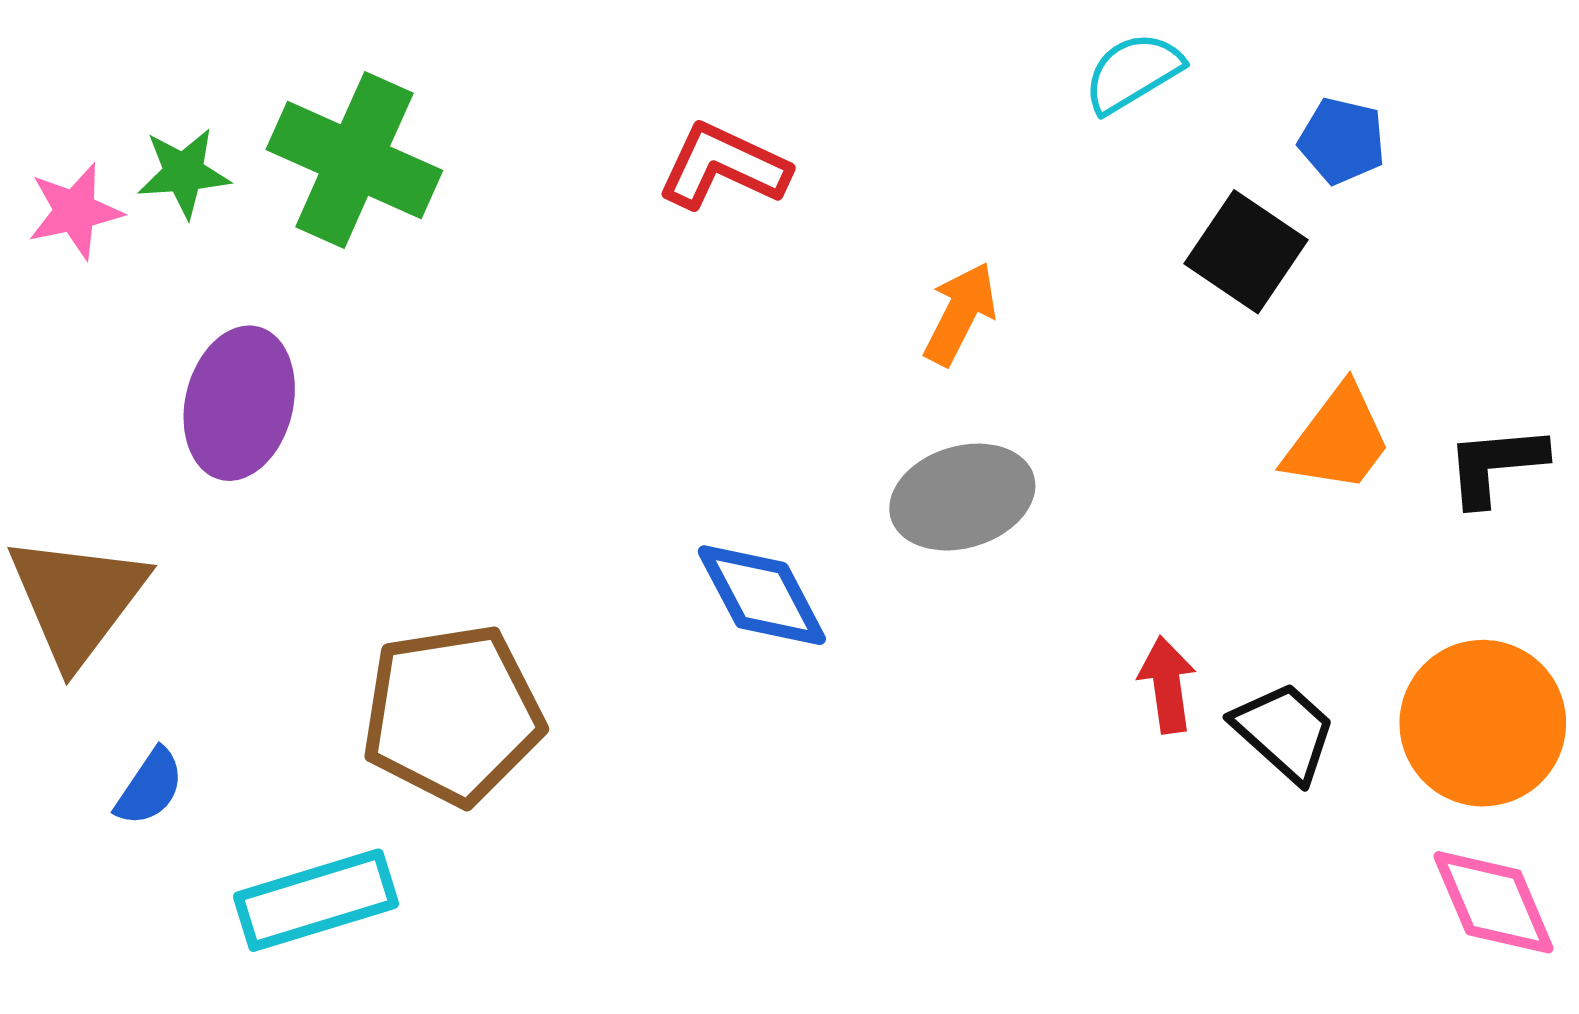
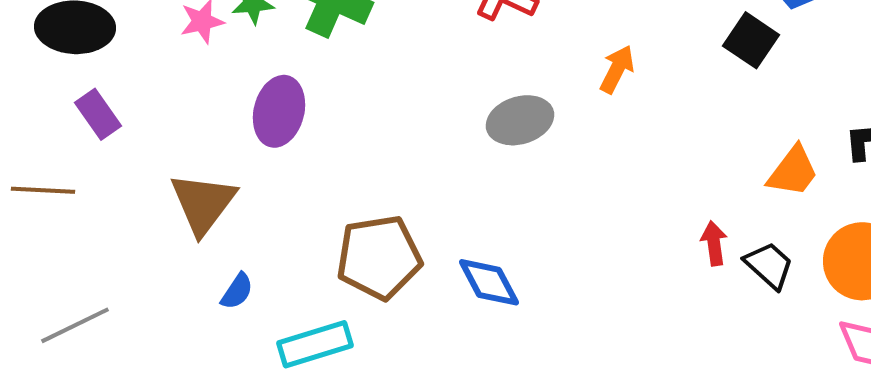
orange trapezoid: (1338, 439) -> (793, 171), moved
gray ellipse: (962, 497) -> (520, 120), moved
blue diamond: (762, 595) -> (489, 282), moved

